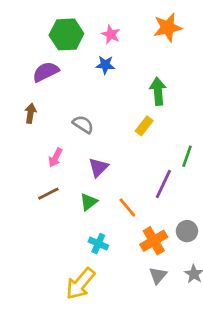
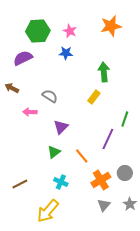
brown arrow: (30, 113) -> (12, 88), turned -72
pink arrow: (55, 158) -> (30, 112), moved, turned 64
brown line: (48, 194) -> (20, 184), moved

